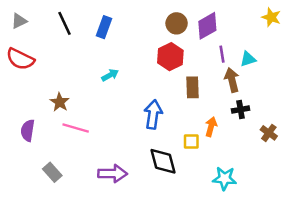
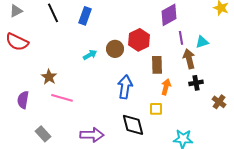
brown circle: (177, 23) -> (115, 49), moved
orange arrow: (211, 127) -> (166, 87), moved

